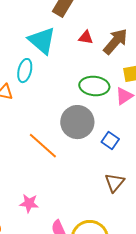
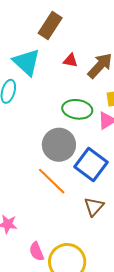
blue square: (110, 141) -> (91, 164), size x1.8
orange line: (43, 146) -> (52, 181), moved

